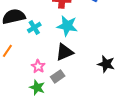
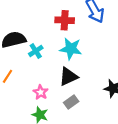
gray rectangle: (58, 76) -> (71, 102), moved

